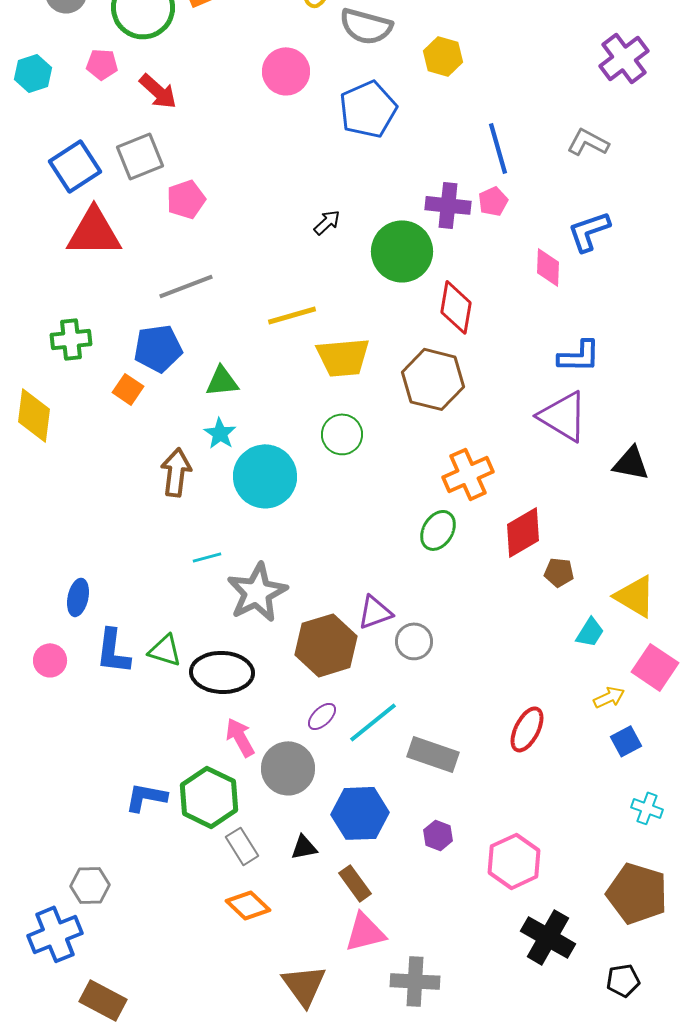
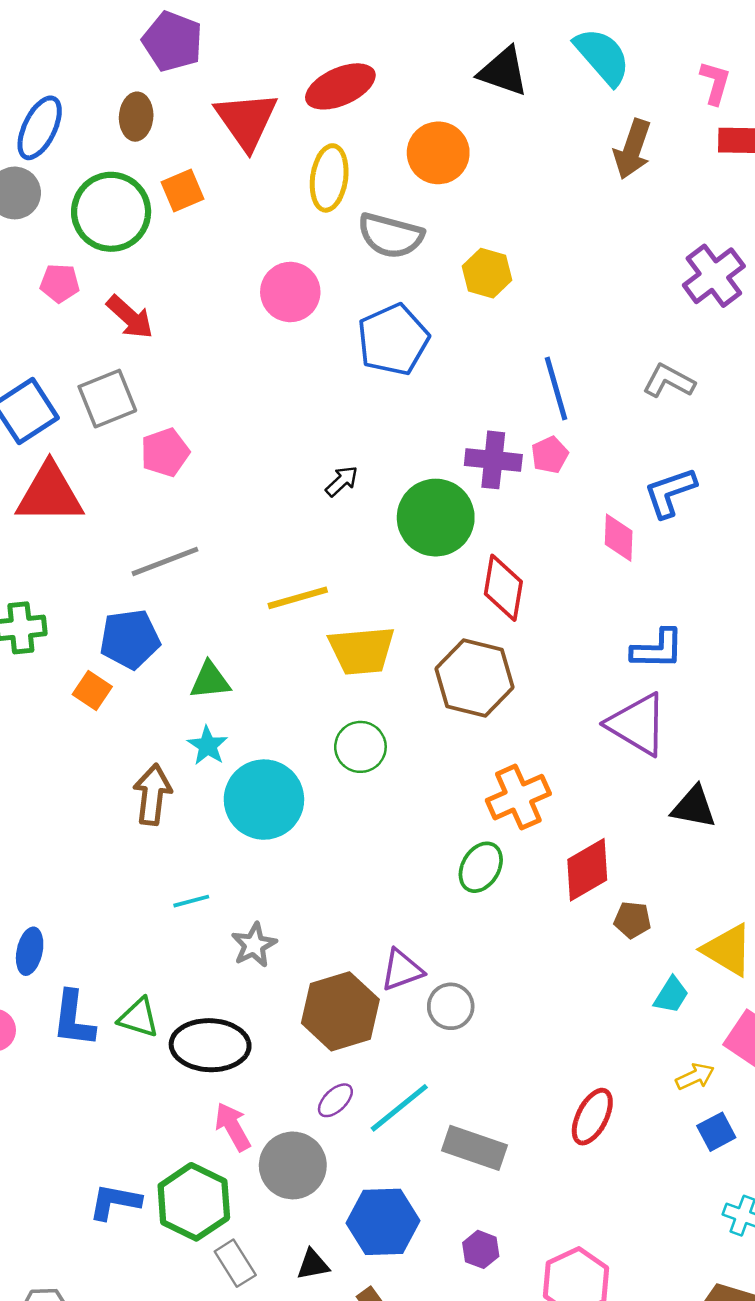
black triangle: (631, 463) -> (694, 807), moved
gray star: (257, 592) -> (254, 945), size x0.6

